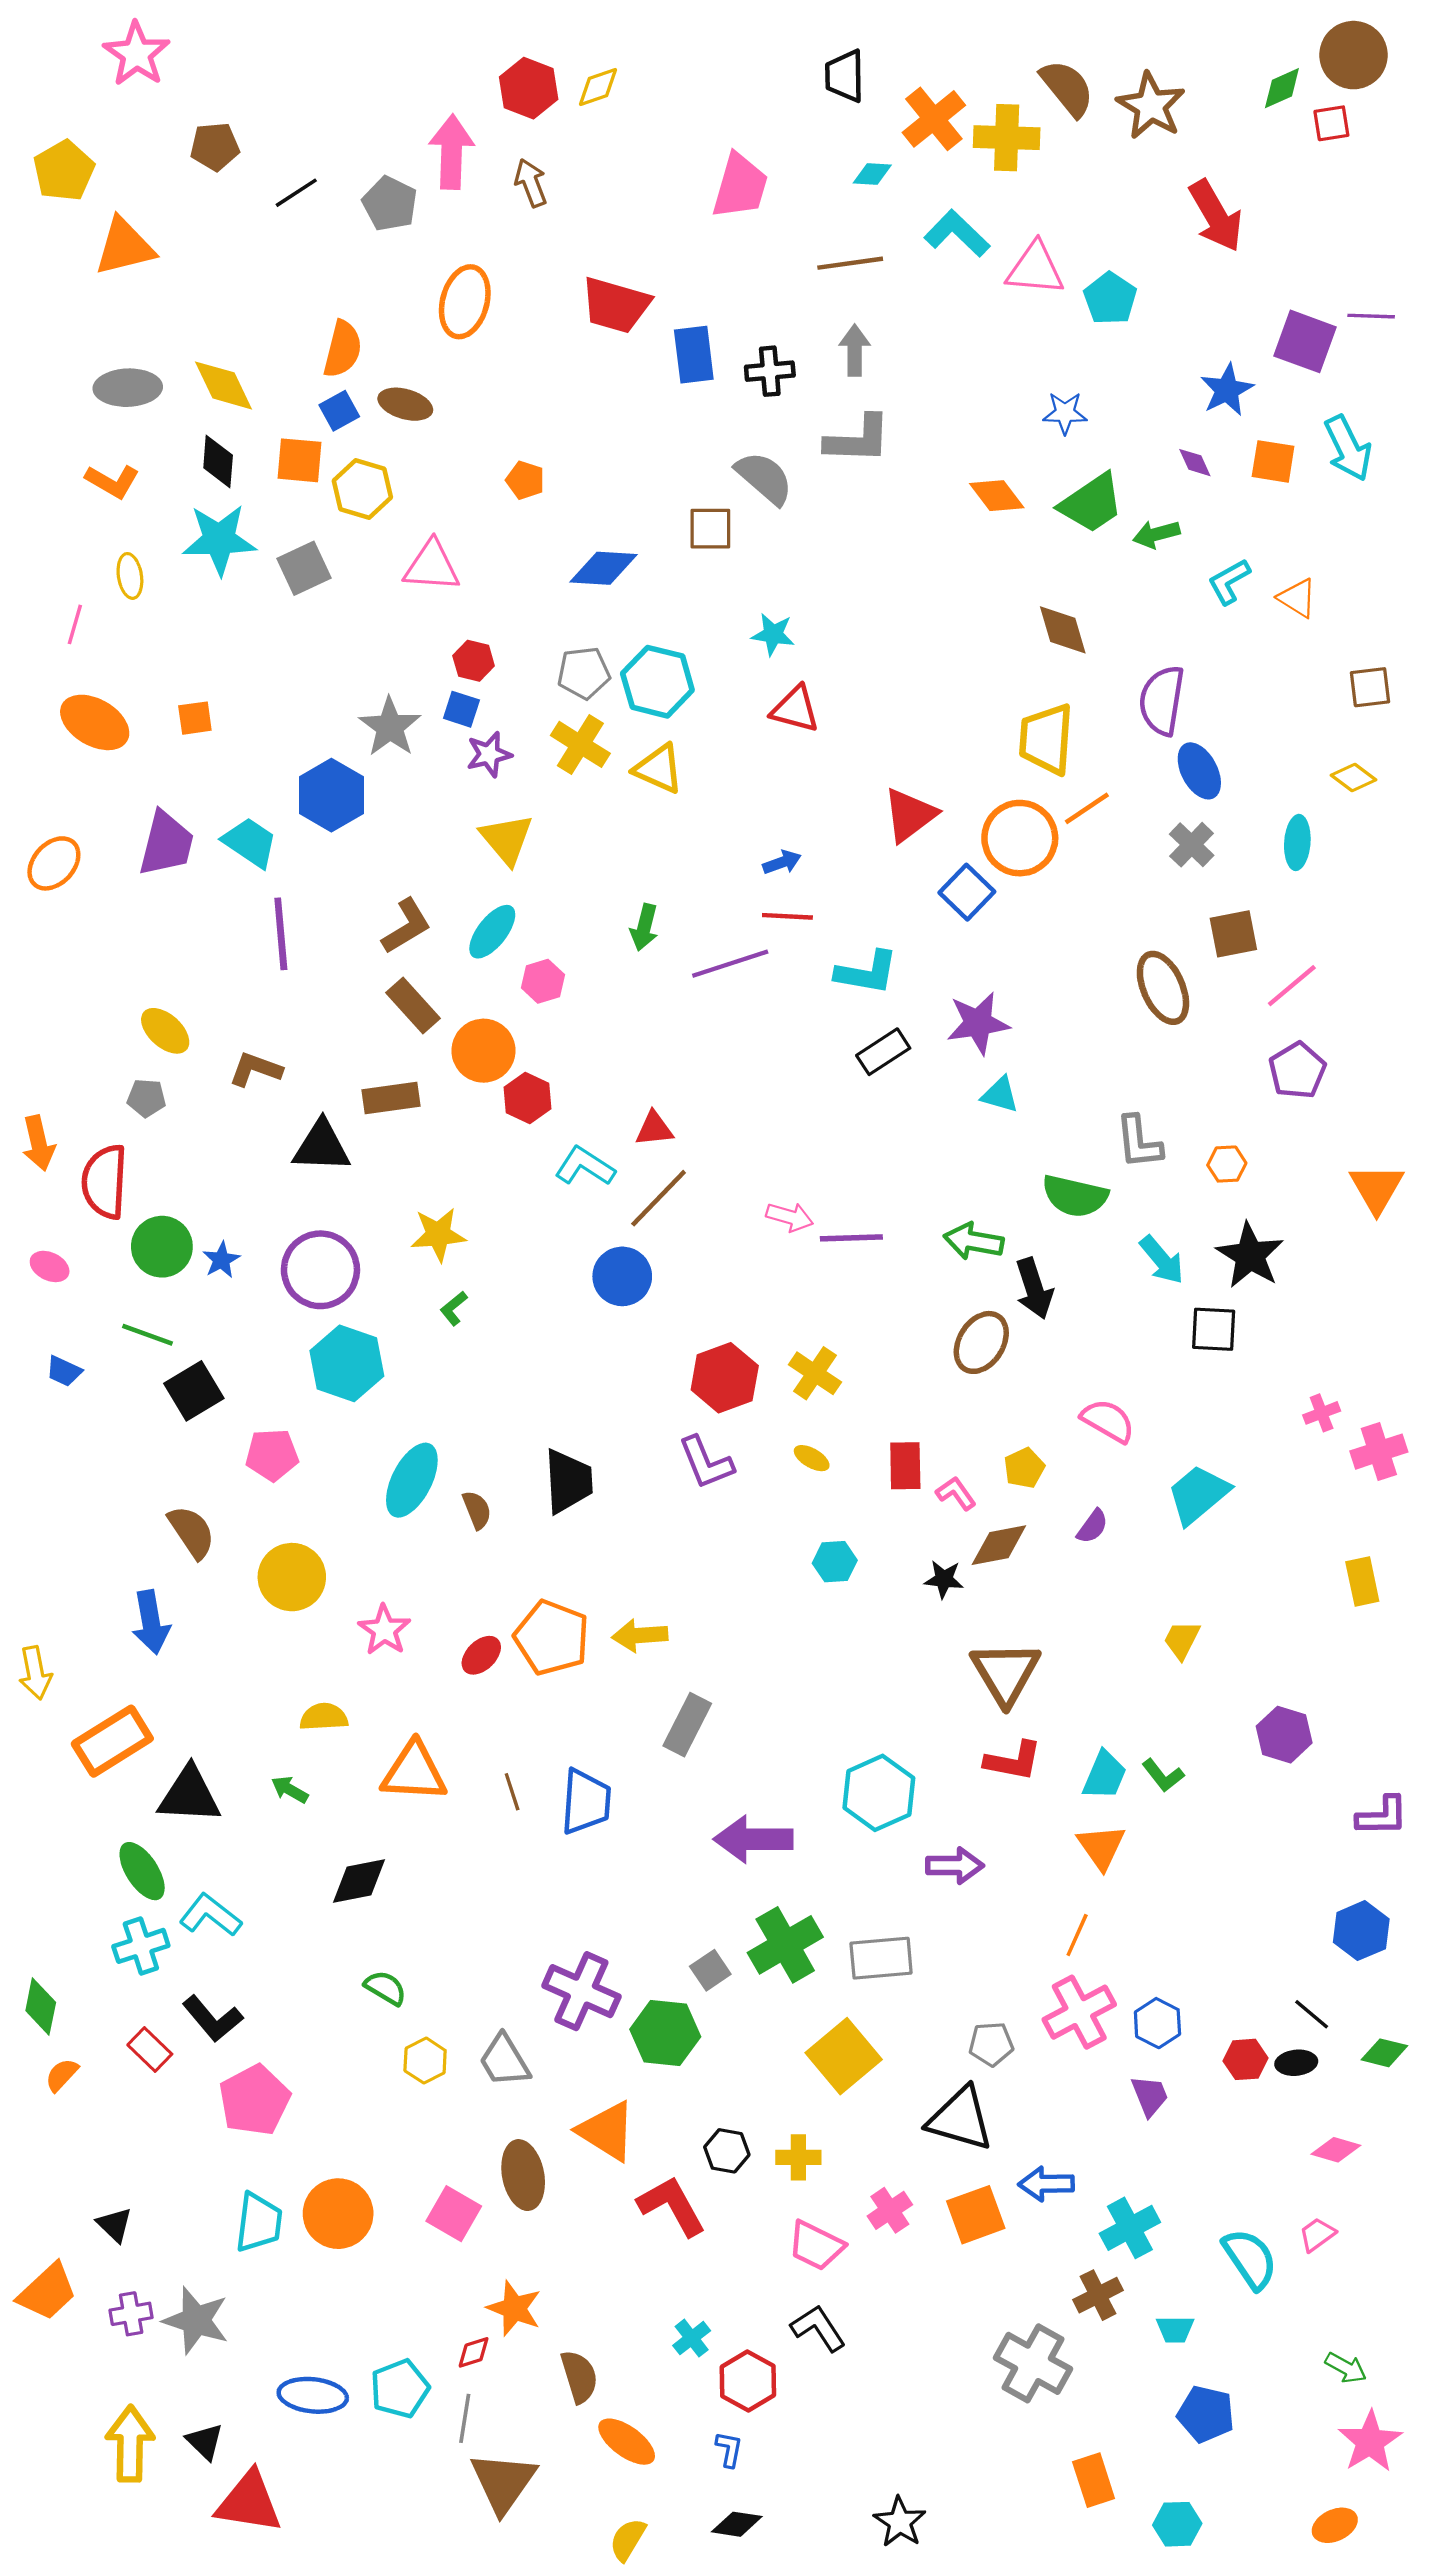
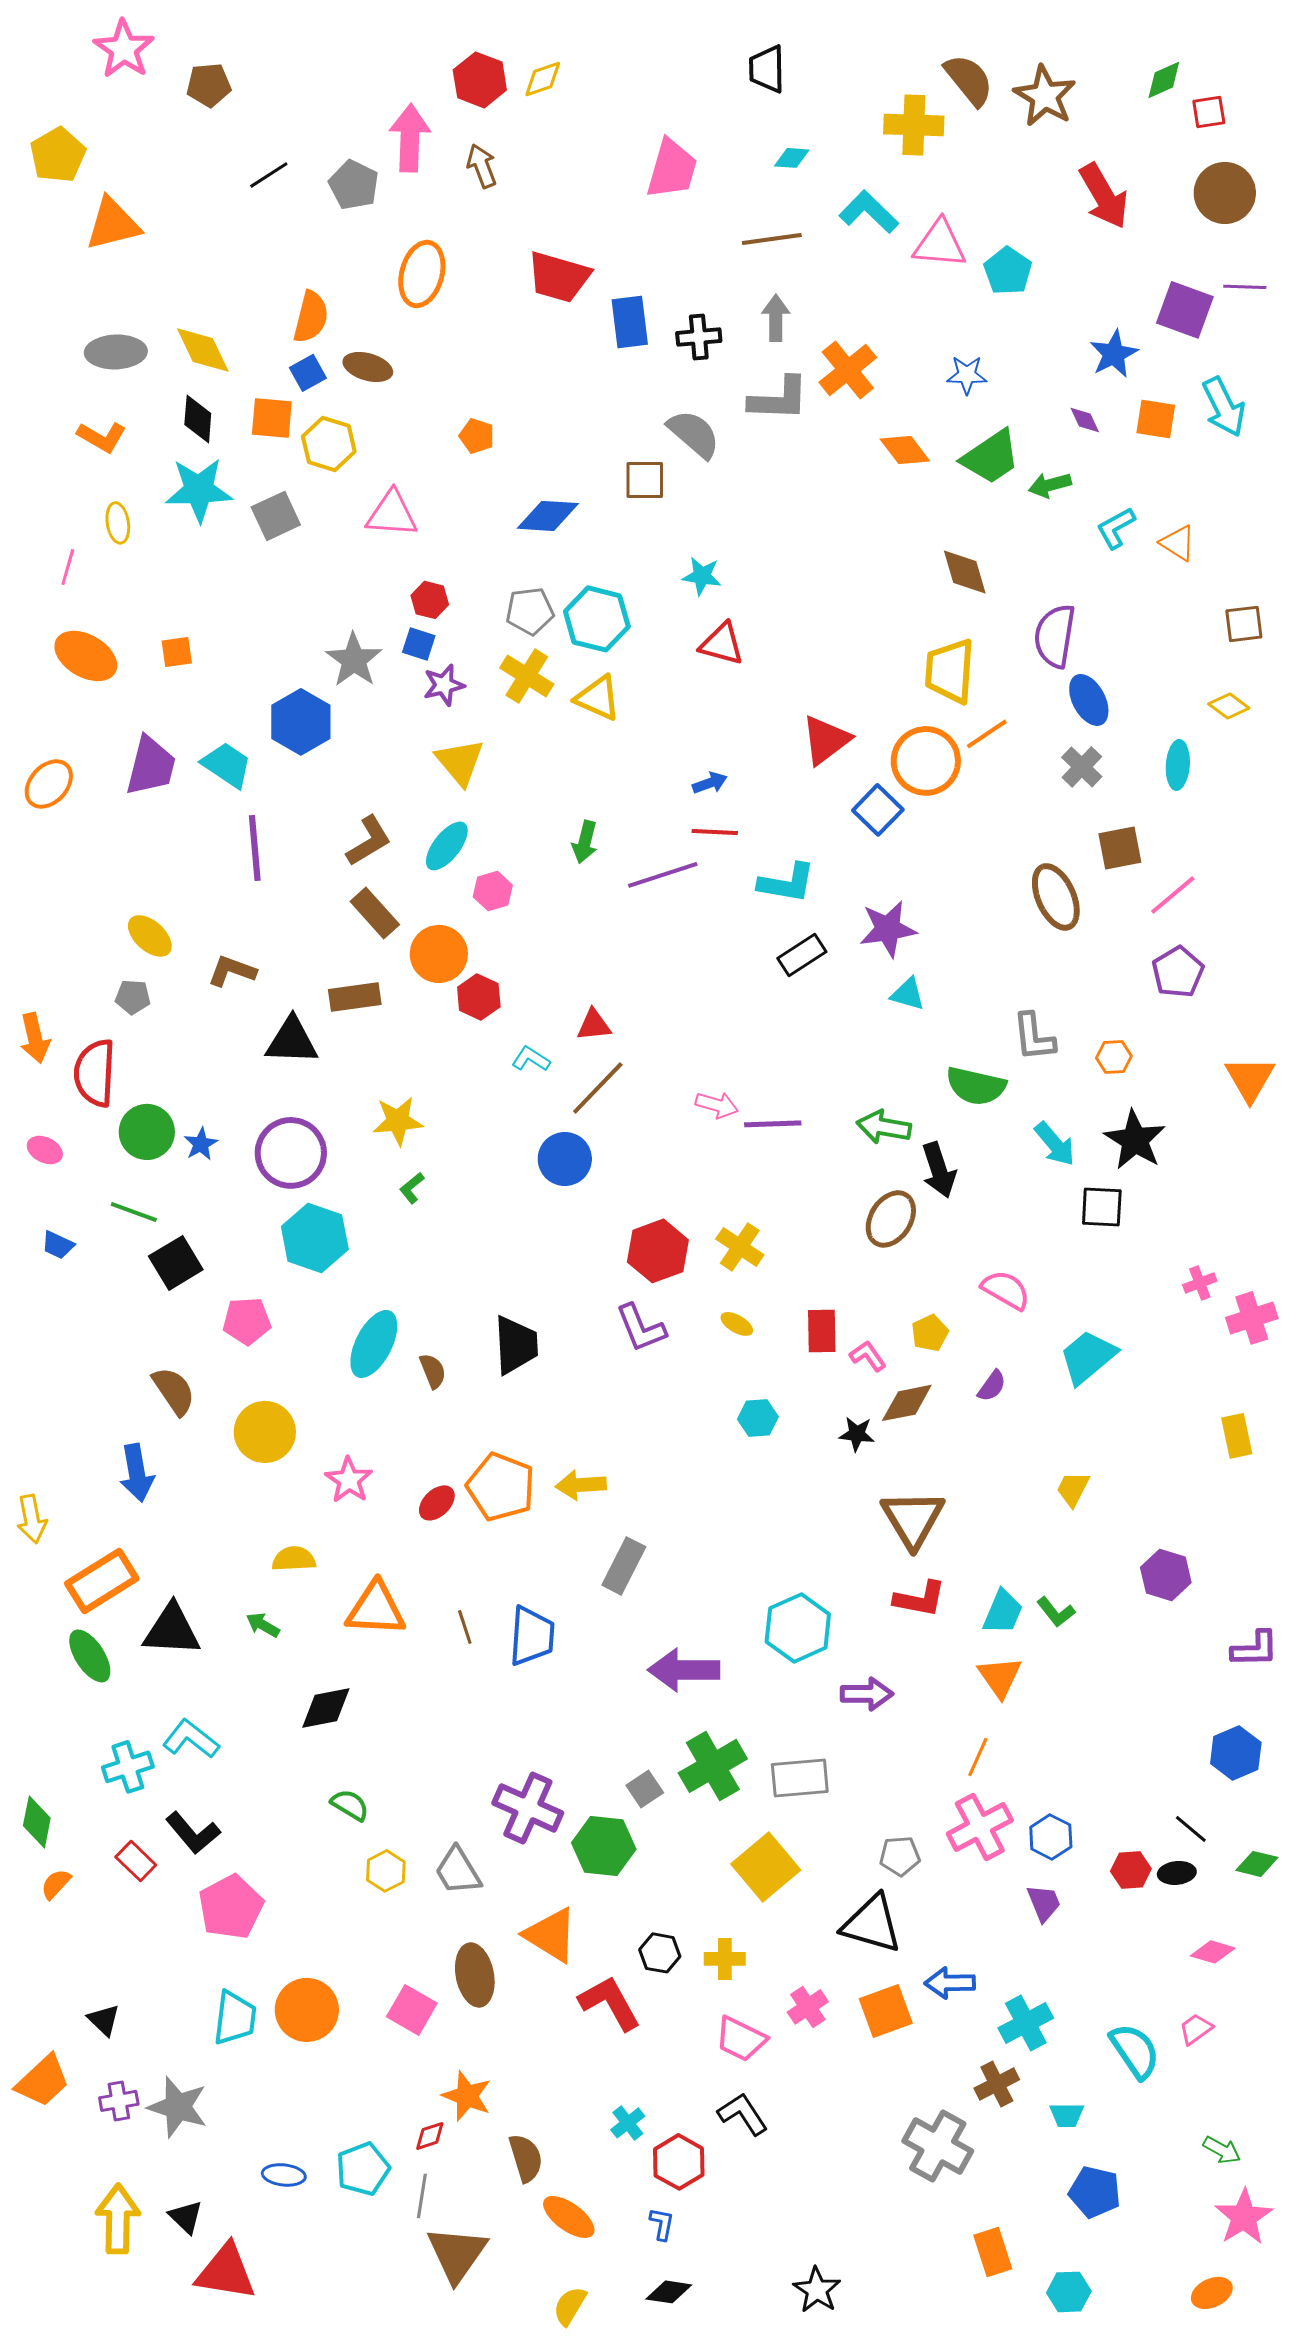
brown circle: (1353, 55) -> (1225, 193), moved
orange cross: (934, 119) -> (848, 370), moved
brown pentagon: (215, 146) -> (209, 85), moved
cyan L-shape: (585, 1166) -> (531, 1059), size x0.7
green ellipse: (142, 1871) -> (90, 1656), moved
blue ellipse: (313, 2395) -> (284, 2175), size x0.7

